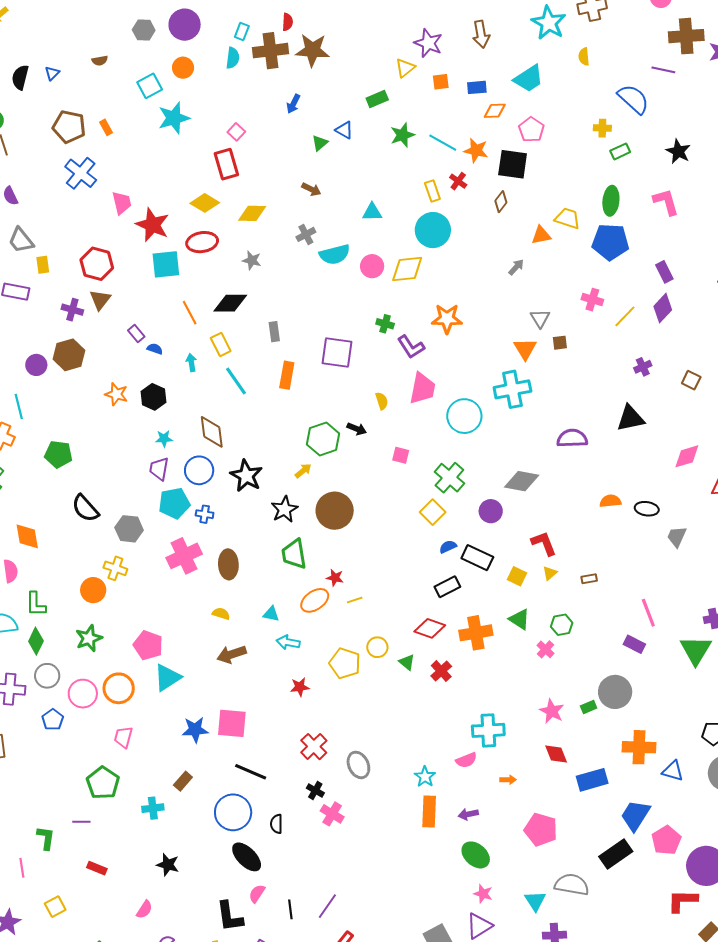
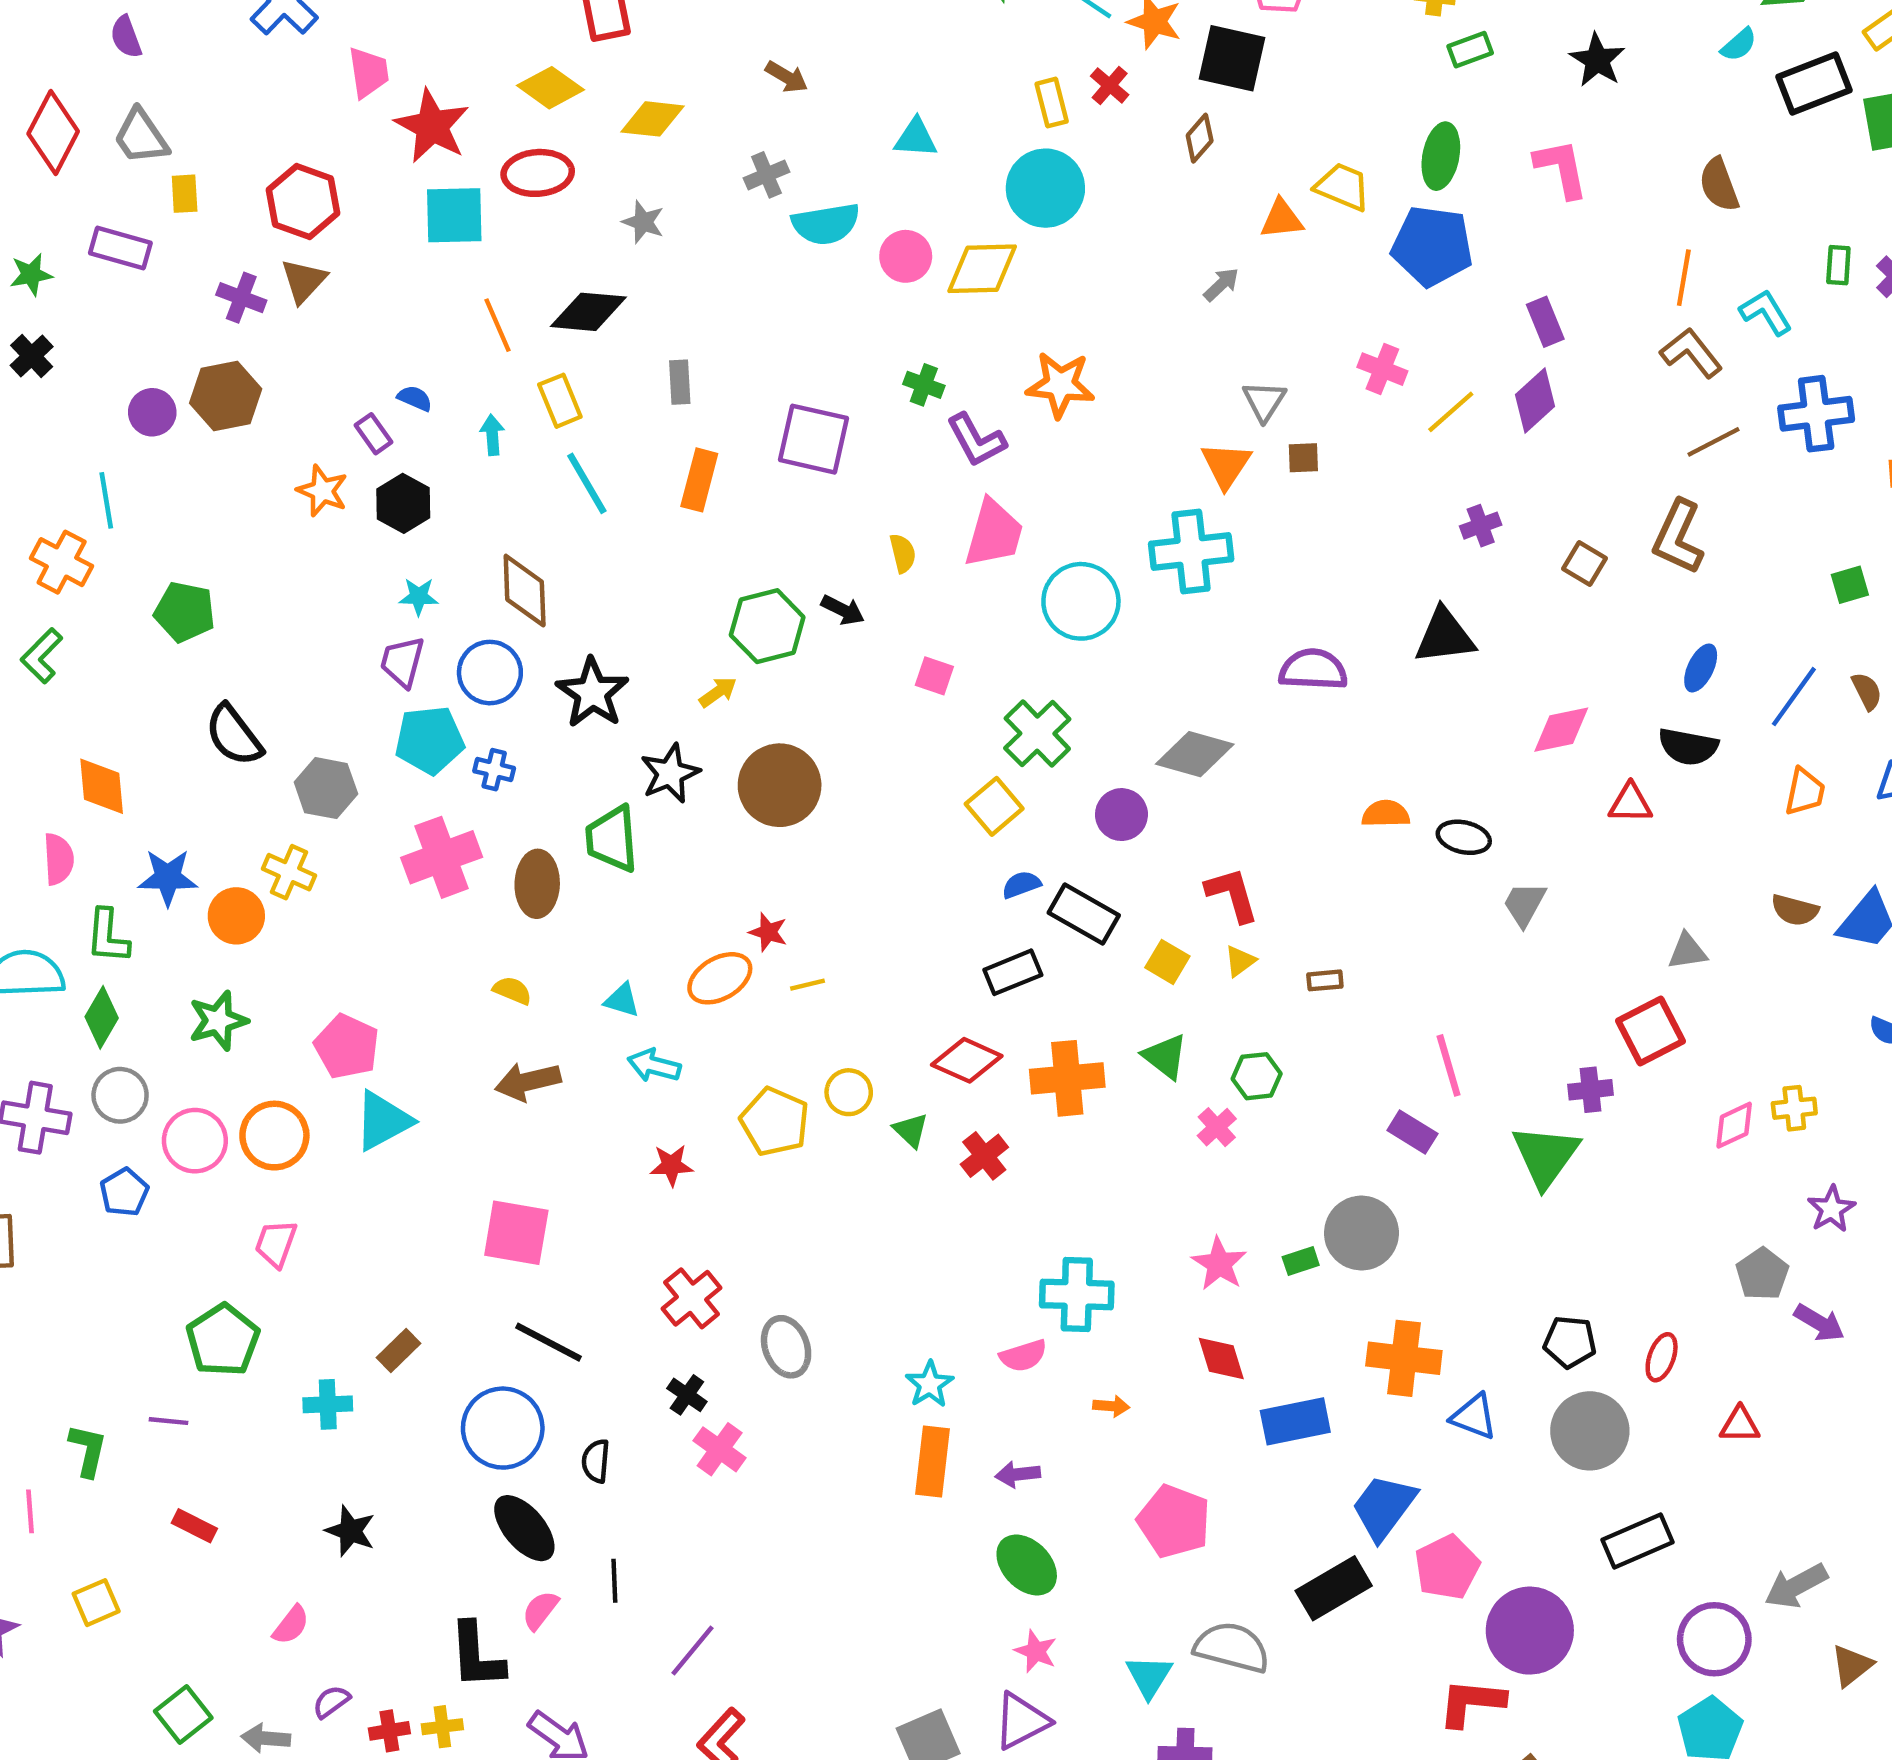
purple rectangle: (136, 333) -> (374, 434), moved
green trapezoid: (294, 554) -> (612, 839), moved
blue star: (195, 730) -> (168, 877), moved
black line: (290, 909) -> (614, 1581), moved

